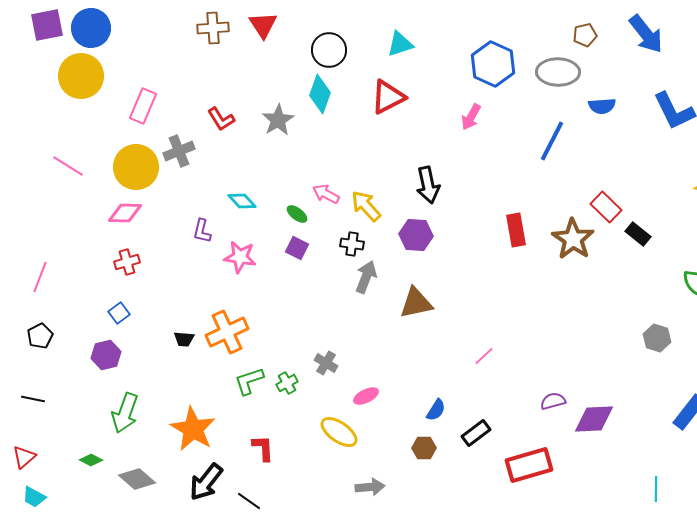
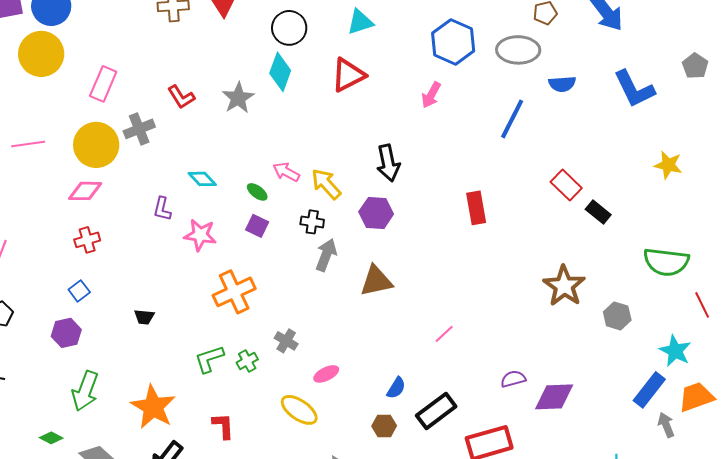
pink line: (68, 166) -> (28, 144), turned -40
brown star: (573, 239) -> (564, 286), moved
orange cross: (227, 332) -> (234, 292), moved
black rectangle: (476, 433) -> (436, 411), size x1.4

